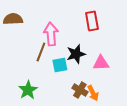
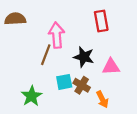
black star: (76, 54) -> (84, 57), turned 30
cyan square: (60, 65) -> (64, 82), moved
brown cross: (80, 90) -> (82, 85), moved

